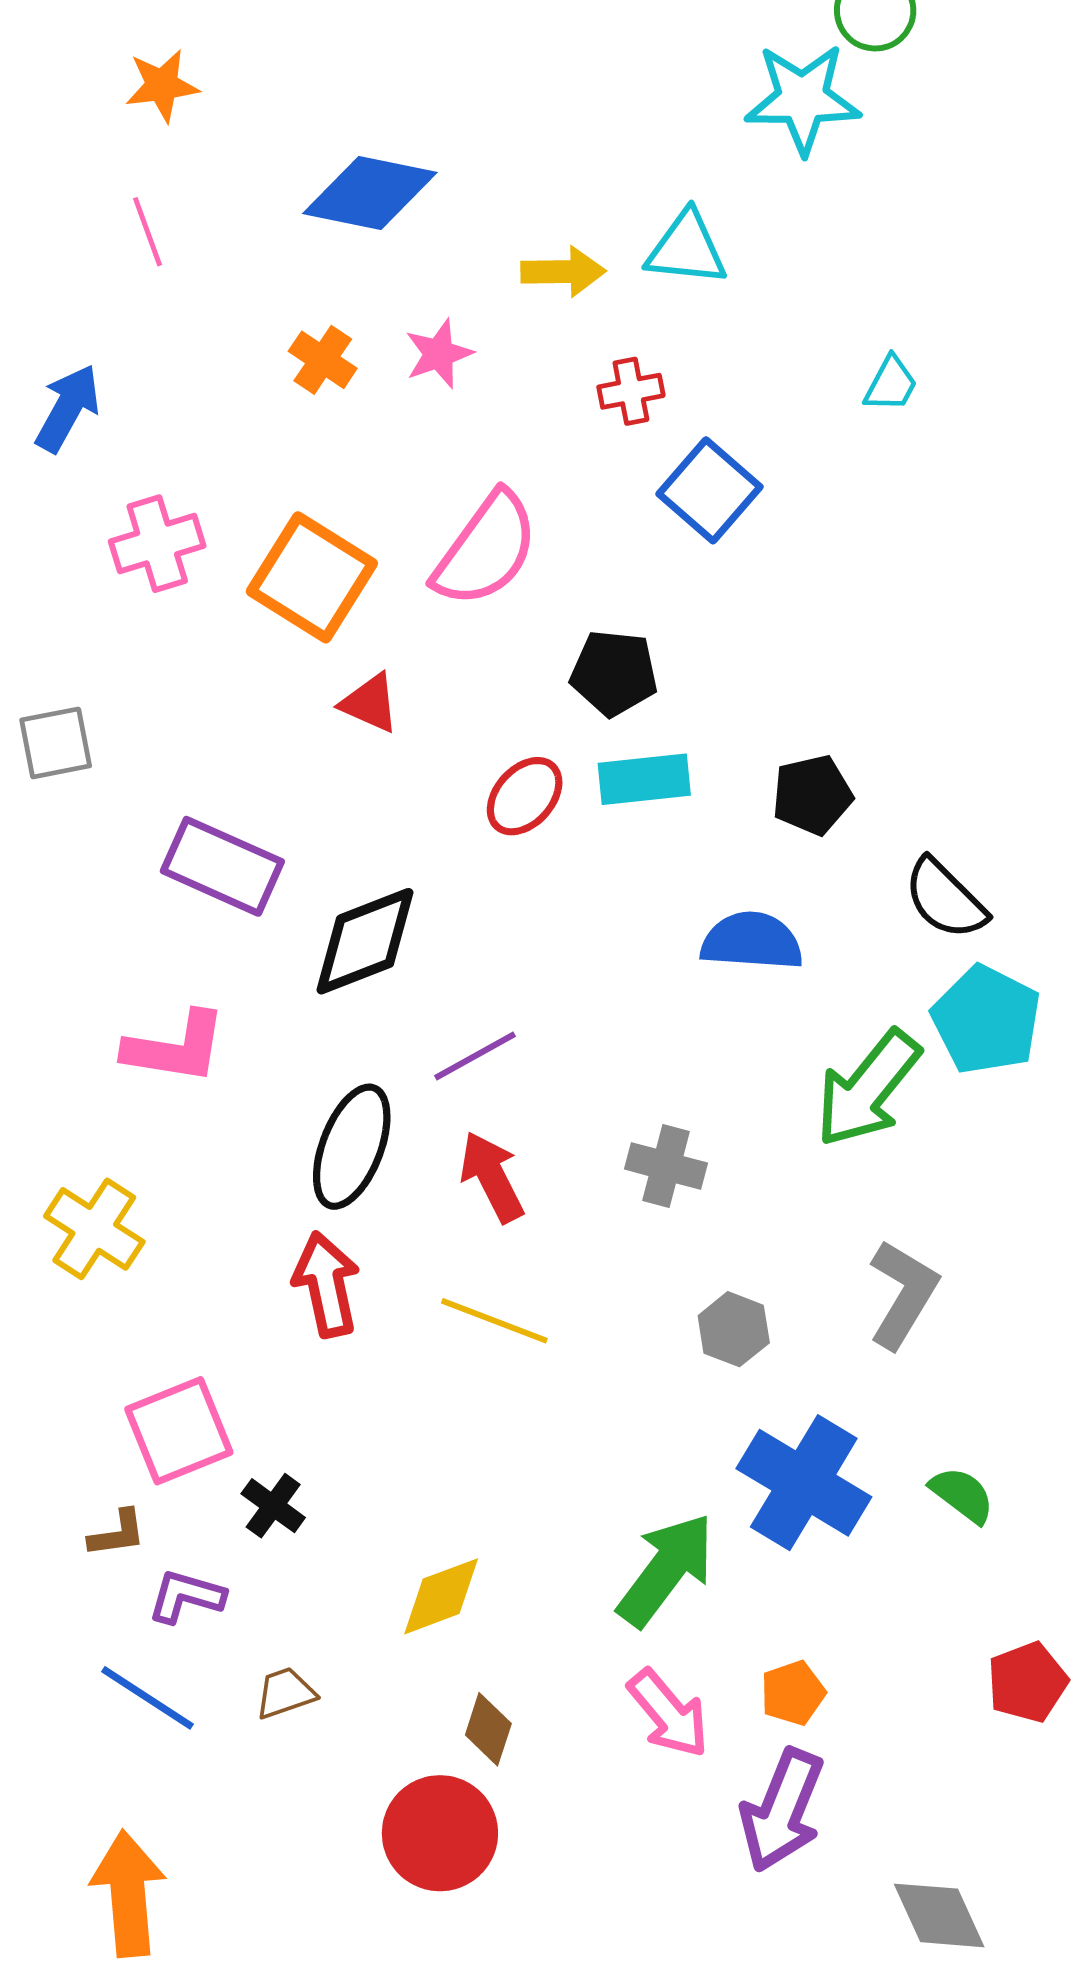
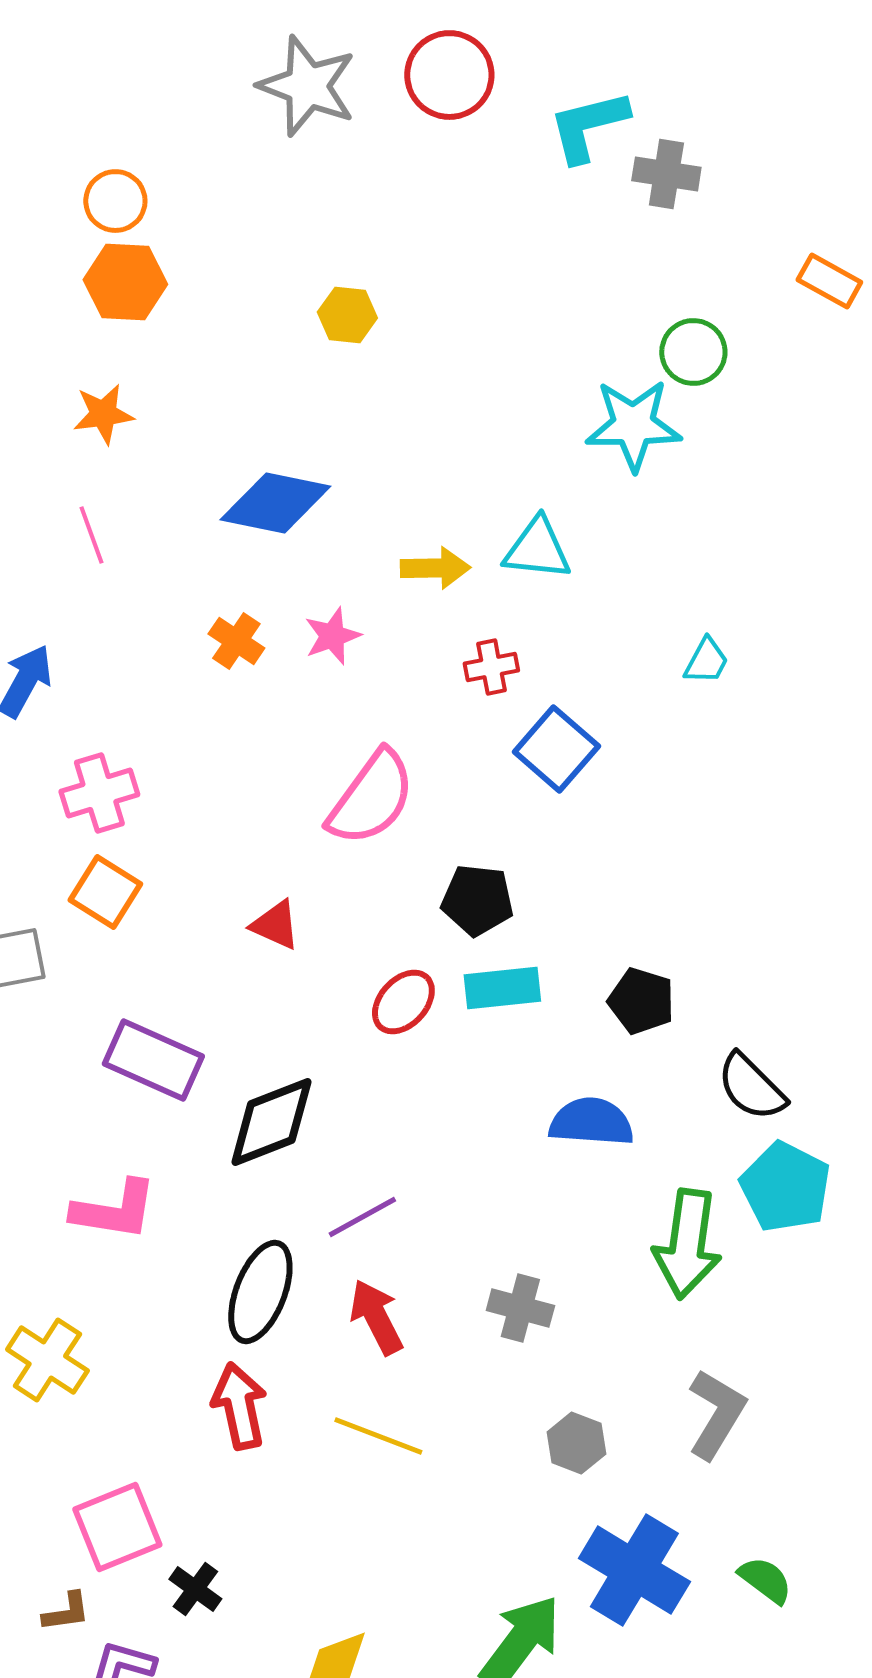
orange square: (312, 577) -> (105, 892), moved, size x0.7
black pentagon: (812, 795) -> (641, 1001), turned 30
green arrow: (868, 1089) -> (687, 1244), turned -31

